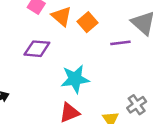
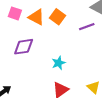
cyan star: (75, 79) -> (59, 63), size x0.6

